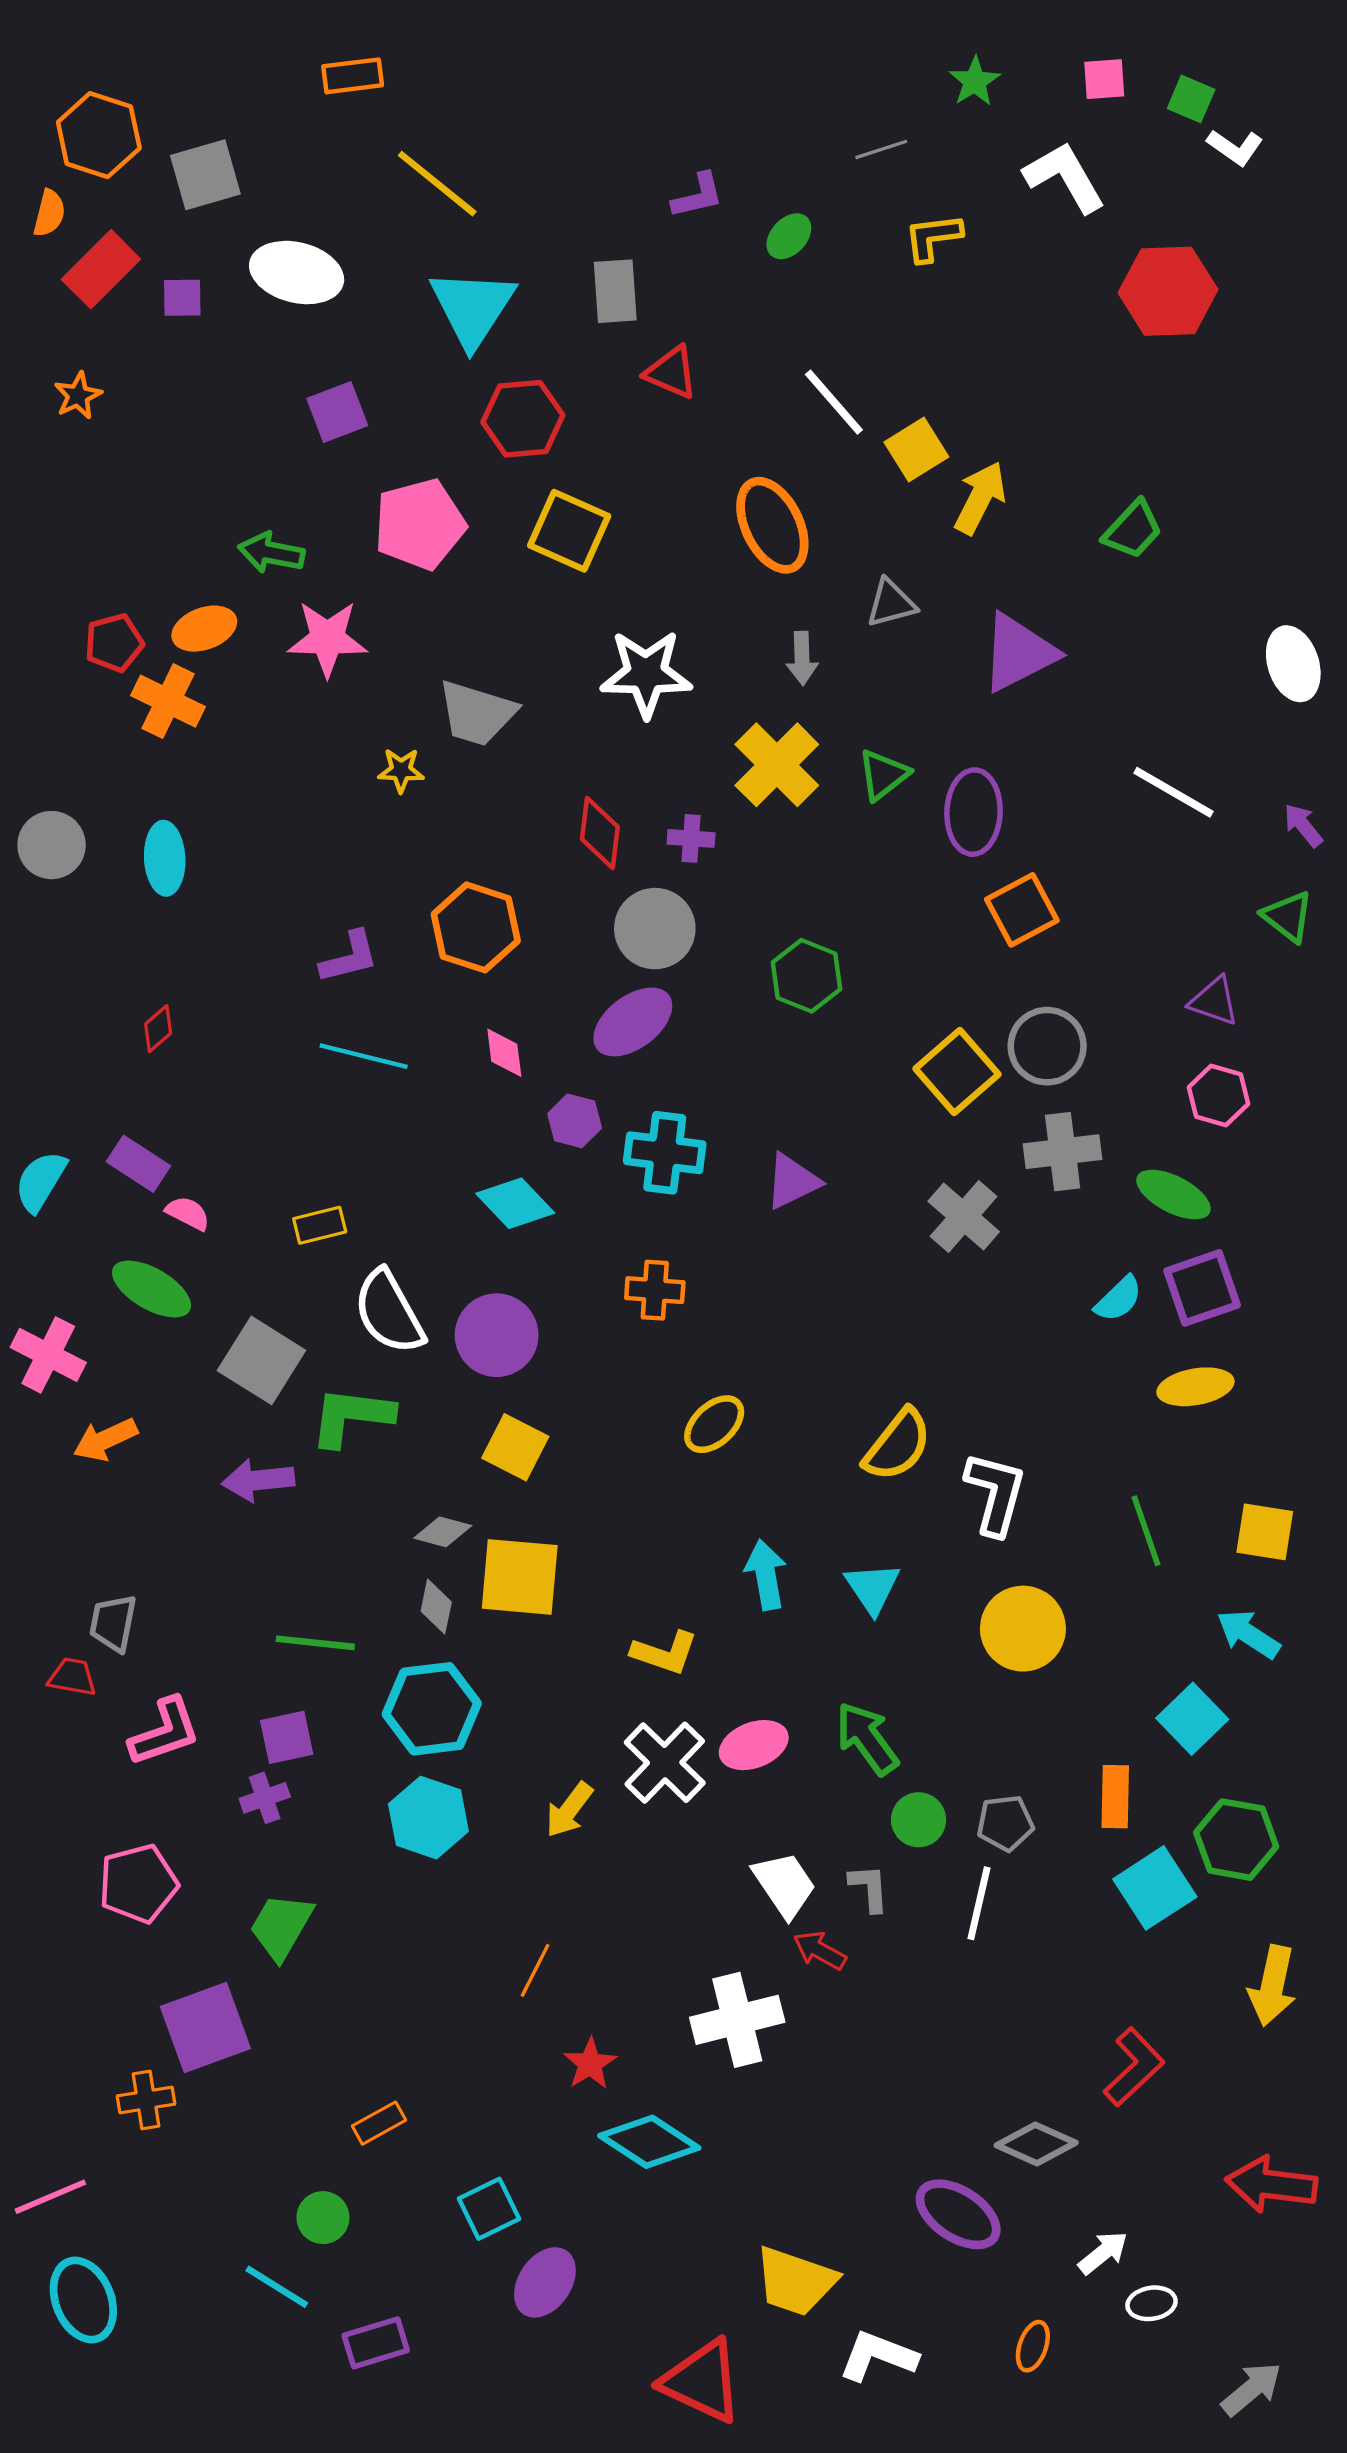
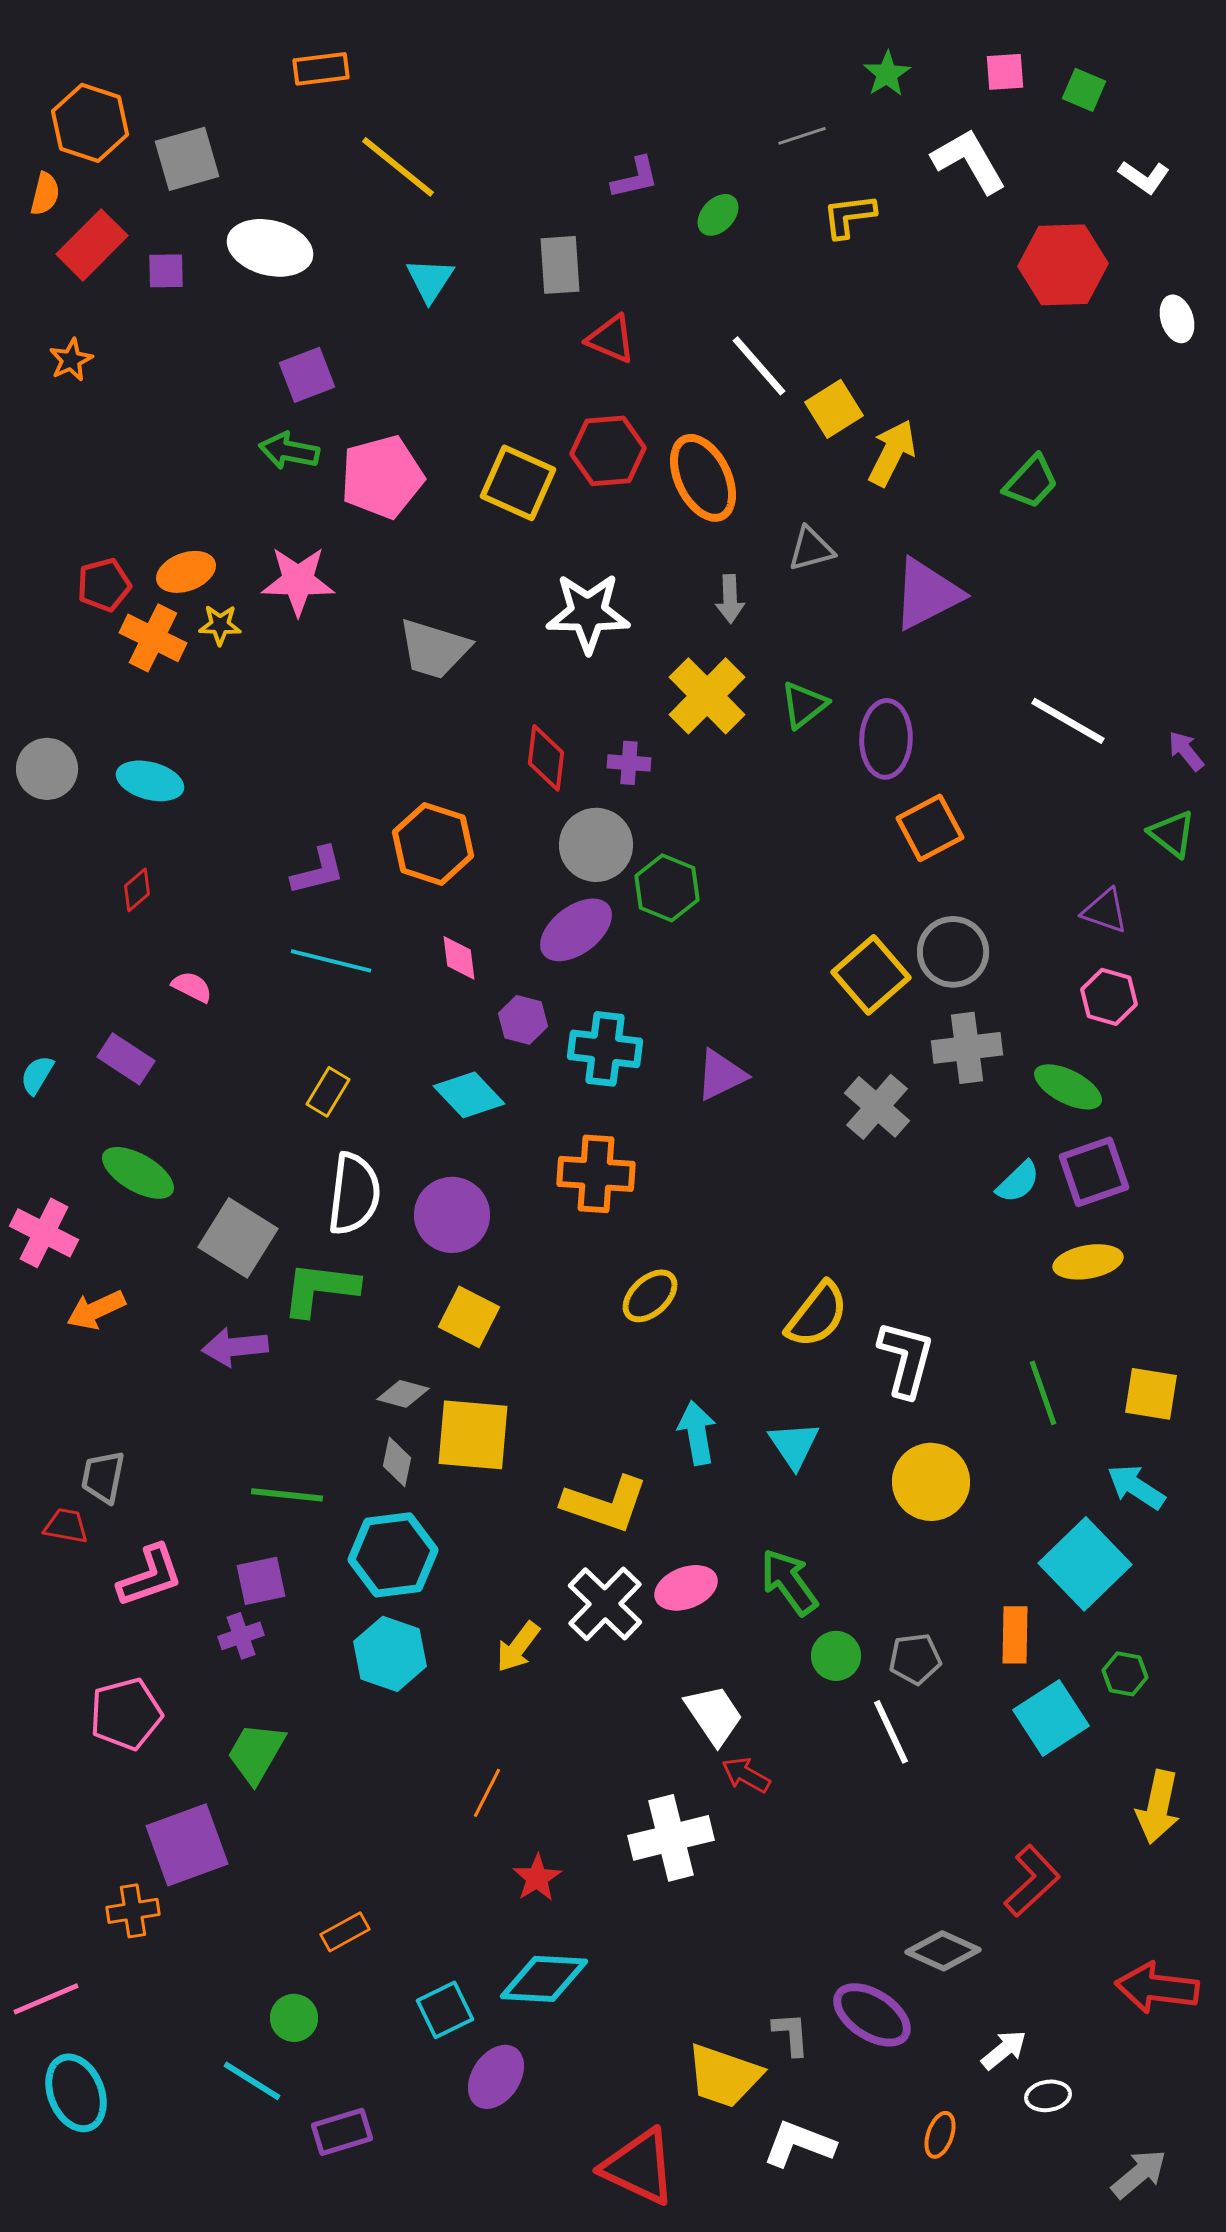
white L-shape: (1235, 147) -> (1144, 177), moved
cyan triangle: (472, 308) -> (430, 280), size x0.6
red hexagon: (523, 419) -> (608, 451), moved
green arrow: (271, 553) -> (289, 451), moved
white ellipse: (1293, 664) -> (1177, 319), moved, size x0.7
yellow star: (401, 770) -> (220, 625), moved
cyan ellipse: (165, 858) -> (150, 781), turned -72
green hexagon: (806, 976) -> (667, 888), moved
red diamond: (158, 1029) -> (137, 890), moved
cyan semicircle: (41, 1181) -> (37, 1075), size x0.7
pink semicircle: (188, 1213) -> (192, 987), moved
yellow rectangle: (320, 1225) -> (328, 1092), moved, turned -45
orange cross: (655, 1290) -> (596, 1174), size x1.4
white semicircle: (389, 1312) -> (354, 1194), turned -144
yellow L-shape: (665, 1653) -> (605, 1504), size x1.4
cyan square: (1192, 1719) -> (1085, 1564), size x1.4
green hexagon: (1236, 1840) -> (1125, 1674), size x0.6
gray L-shape: (869, 1888) -> (791, 2034), moved
white line: (979, 1903) -> (891, 1732), turned -38
cyan diamond: (649, 2142) -> (544, 1979), moved, turned -30

